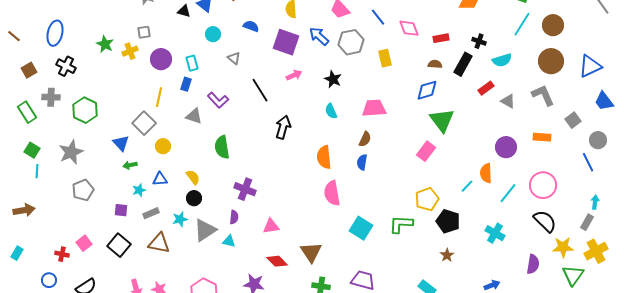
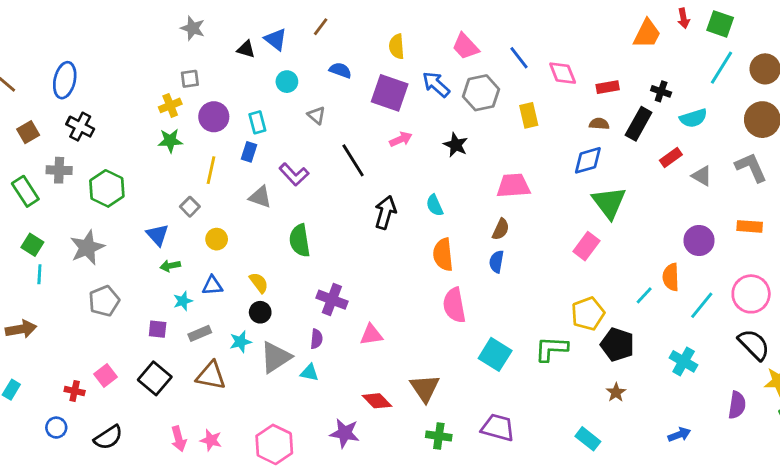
green star: (105, 44) -> (170, 141), moved, turned -30
cyan semicircle: (331, 111) -> (435, 205), moved
gray square: (144, 123) -> (190, 207), size x0.6
pink triangle: (271, 226) -> (371, 335), moved

